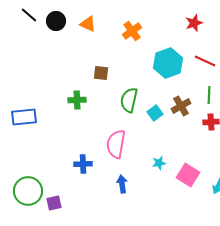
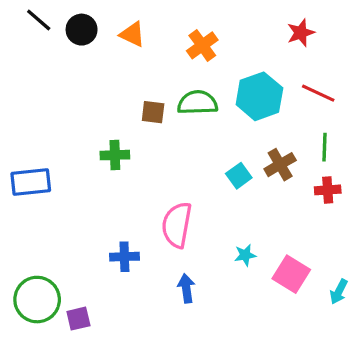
green semicircle: (129, 100) -> (197, 103), moved, turned 75

